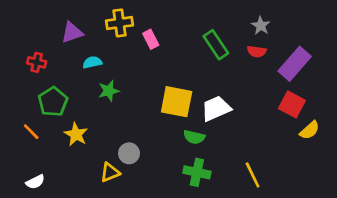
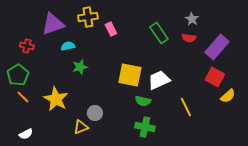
purple triangle: (72, 32) -> (53, 24), size x1.4
green pentagon: (53, 102) -> (18, 75), moved
yellow star: (76, 134) -> (56, 99), size x1.4
yellow line: (253, 175) -> (186, 107), moved

